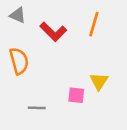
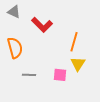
orange line: (94, 24) -> (74, 42), moved
gray line: (37, 108) -> (29, 75), moved

